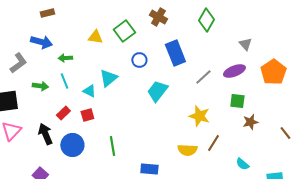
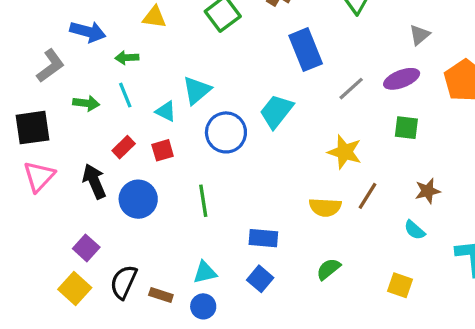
yellow triangle: (95, 37) -> (154, 17), moved
gray triangle: (245, 44) -> (419, 35), turned 32
blue circle: (139, 60) -> (226, 132), moved, size x1.6
brown star: (250, 122) -> (428, 191), moved

